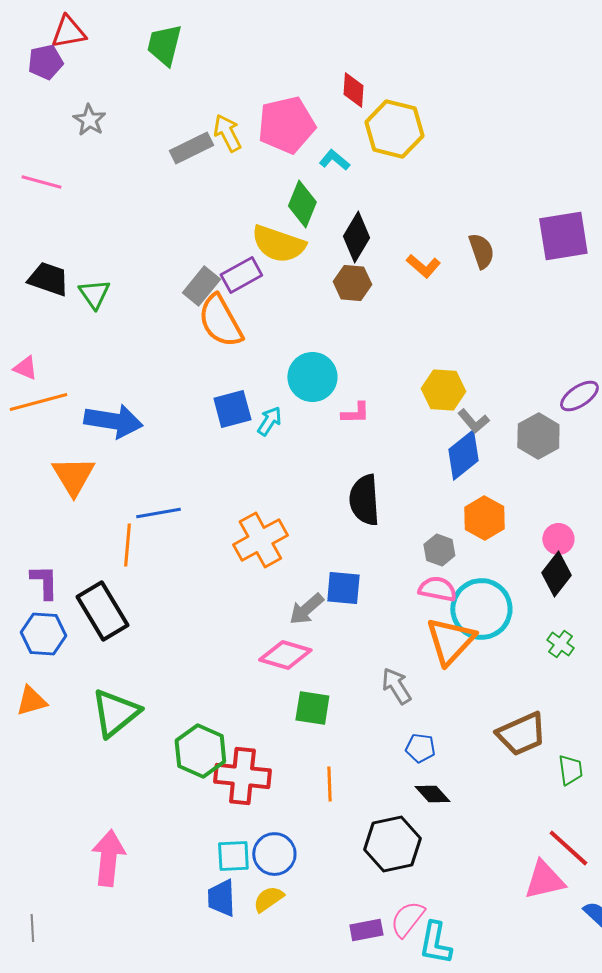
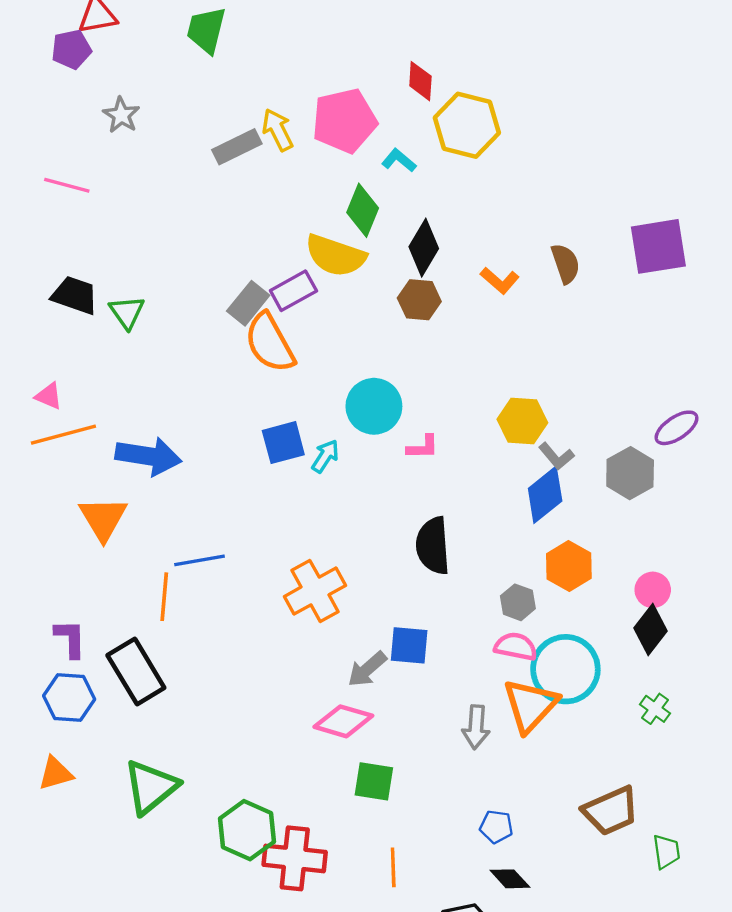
gray arrow: (396, 686) -> (476, 727), moved, turned -144

